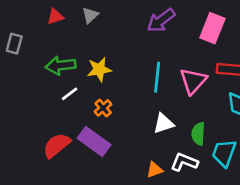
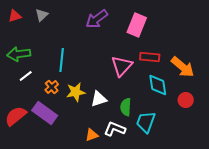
yellow star: (99, 69) -> (76, 92), moved
cyan line: (157, 77) -> (62, 60), moved

